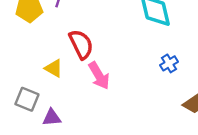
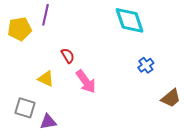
red semicircle: (81, 44) -> (68, 56), size x0.6

